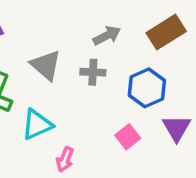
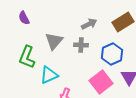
gray triangle: (46, 65) -> (54, 41), turned 30
pink square: (128, 137) -> (101, 82), size x1.6

